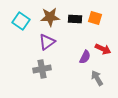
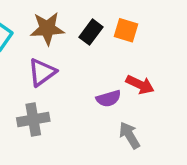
black rectangle: (75, 19) -> (91, 32), turned -56
purple semicircle: (85, 57) -> (108, 99), turned 48

